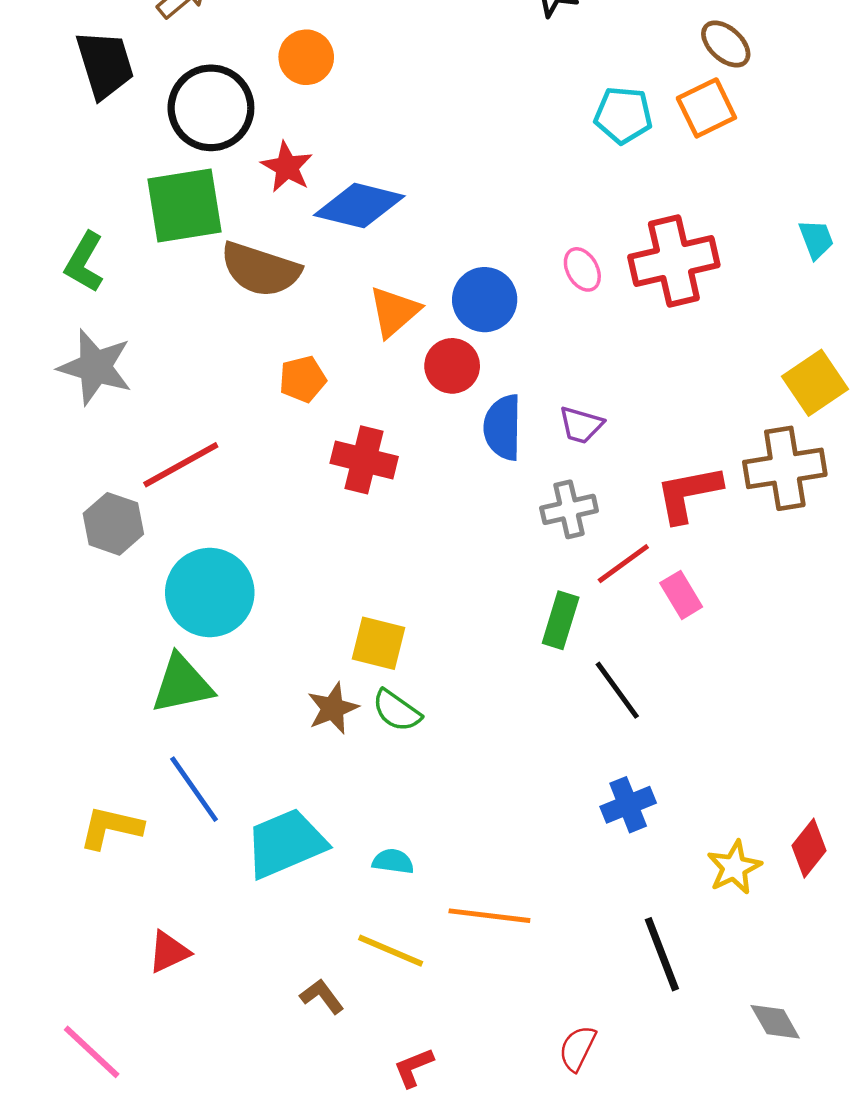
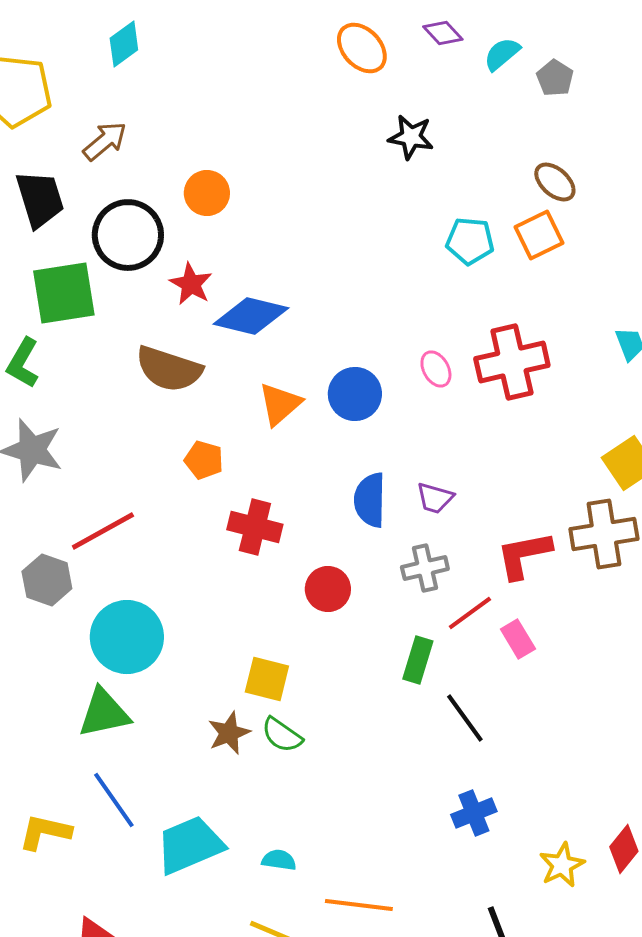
green square: (184, 206) -> (64, 293), moved
red circle: (452, 366) -> (328, 589), moved
orange pentagon: (303, 379) -> (204, 460), turned 30

